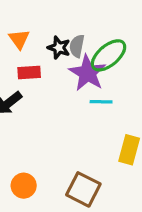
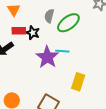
black star: (59, 48) -> (33, 33), moved
purple star: (87, 73) -> (47, 57), moved

